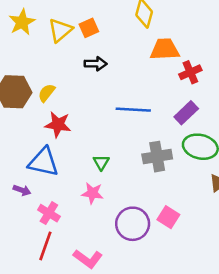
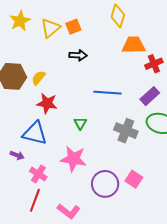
gray cross: (157, 157) -> (126, 131), turned 30
green triangle: (101, 162) -> (80, 123), moved
pink star: (92, 193) -> (73, 159), size x1.5

